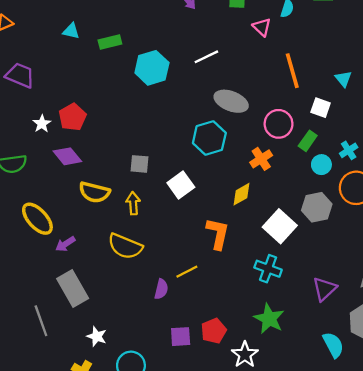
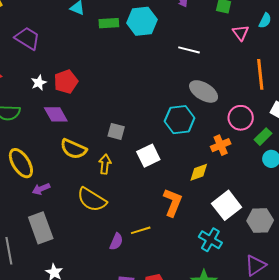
white line: (206, 57) -> (189, 50), turned 30
cyan hexagon: (152, 68) -> (142, 21), moved
gray hexagon: (317, 207) -> (260, 221), moved

